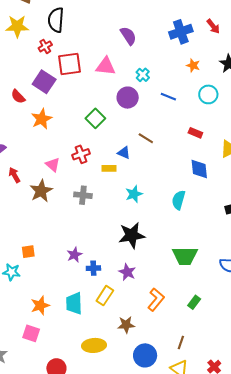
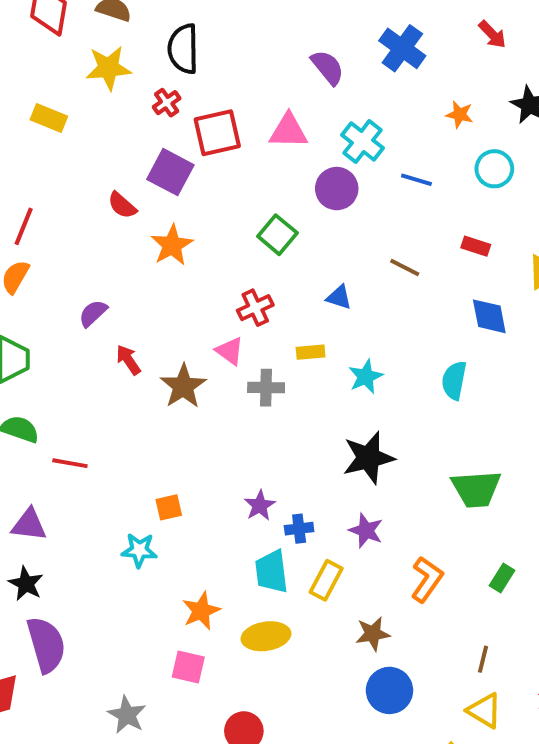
blue cross: (181, 32) -> (402, 48), moved, turned -30
cyan cross: (143, 75) -> (363, 141), size x1.5
brown line: (146, 138) -> (405, 268), moved
pink triangle: (53, 165) -> (230, 351), moved
yellow rectangle: (109, 168) -> (311, 352), moved
cyan trapezoid: (74, 303) -> (272, 572), moved
yellow ellipse: (94, 345) -> (266, 636), moved
blue circle: (145, 355) -> (389, 690), moved

